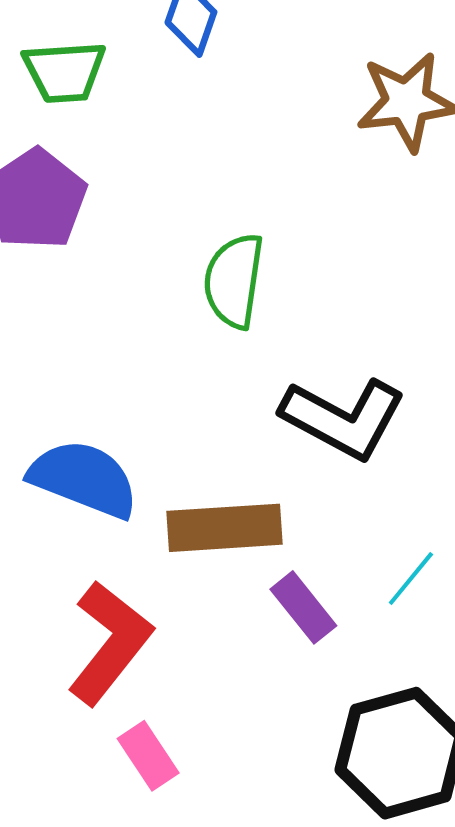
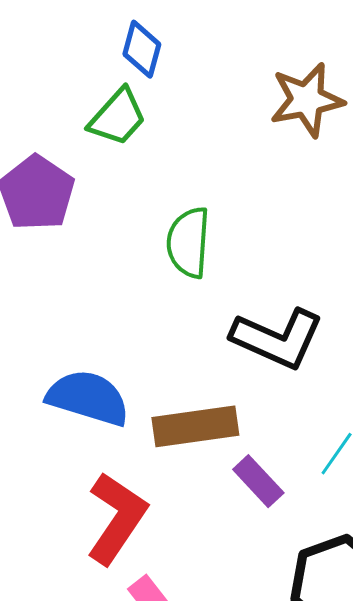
green trapezoid: (64, 72) -> (118, 117), moved, turned -40

